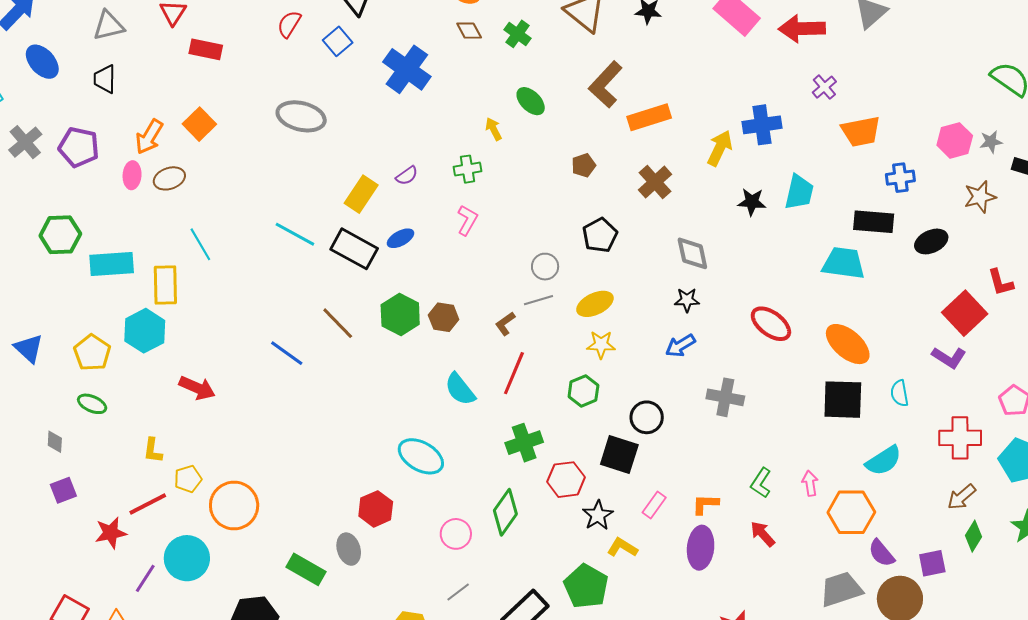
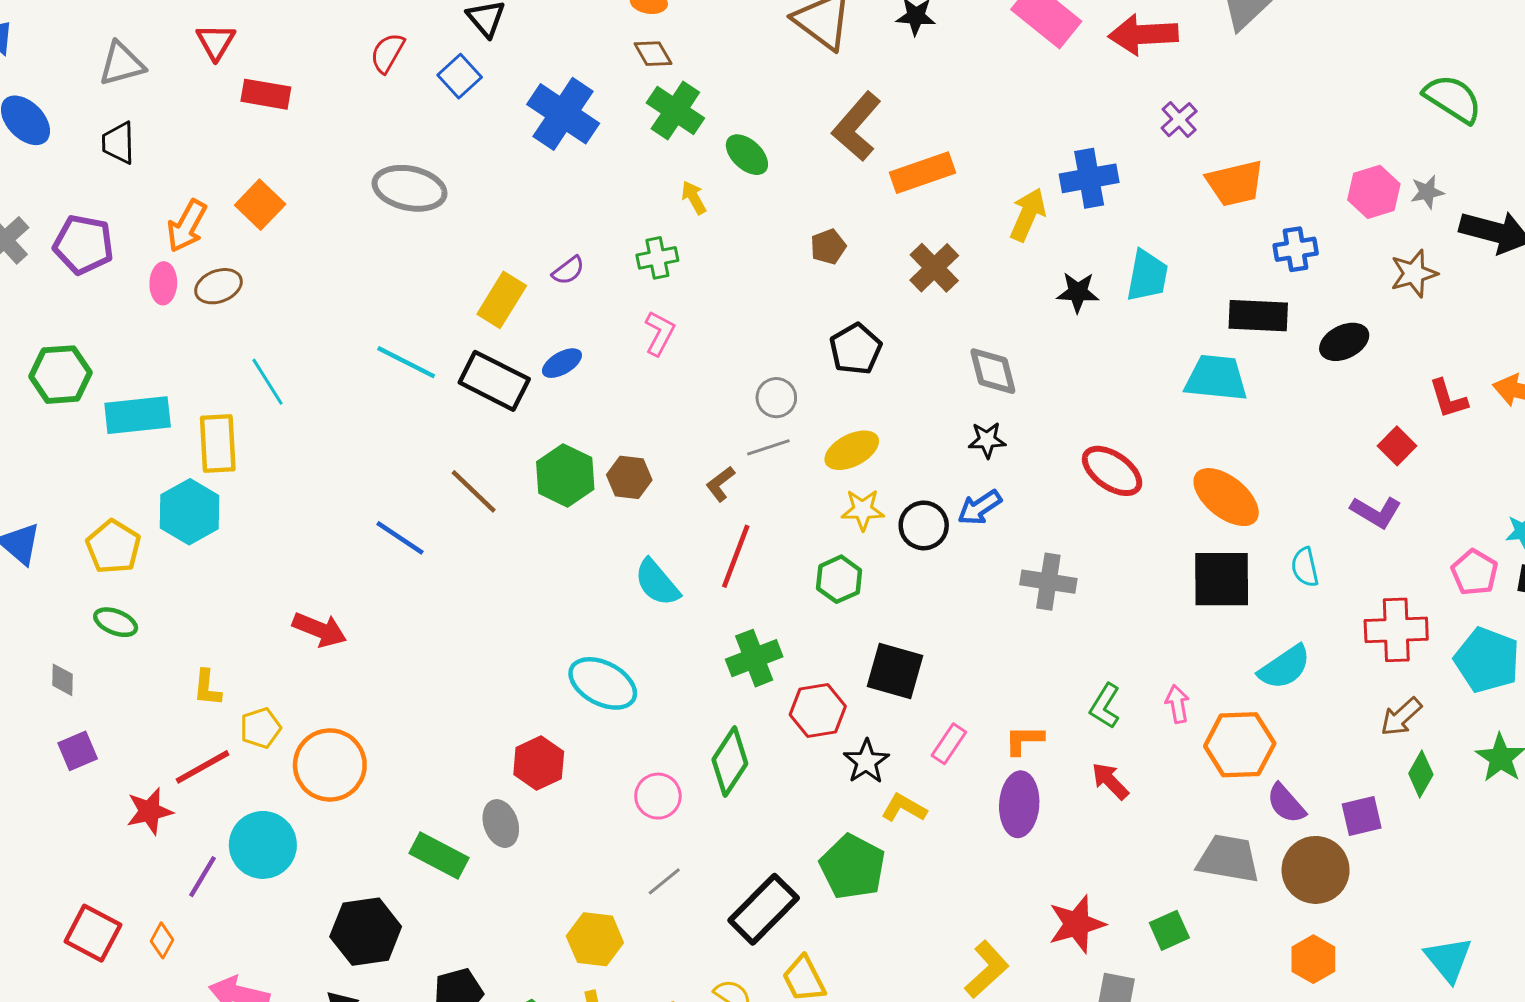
green cross: (518, 34) -> (675, 111), moved, size x1.4
red square: (965, 313) -> (1397, 446), size x0.6
red arrow: (197, 388) -> (320, 630), moved
black circle: (647, 417) -> (924, 525), moved
gray trapezoid: (841, 589) -> (1228, 859), turned 30

